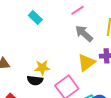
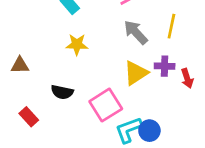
yellow star: (42, 68) -> (77, 44), moved

